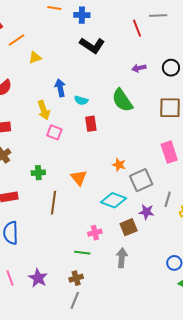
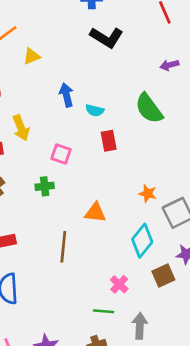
yellow arrow: (44, 110) -> (21, 128), moved
green cross: (38, 173) -> (45, 186), moved
orange triangle: (79, 178) -> (95, 213), turned -42
cyan diamond: (114, 200) -> (142, 241), turned -70
pink cross: (95, 233) -> (119, 284), turned -32
gray arrow: (122, 258) -> (140, 326), moved

